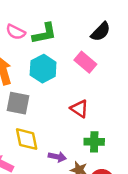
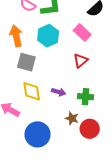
red triangle: (79, 109) -> (80, 61), moved, turned 42
purple arrow: (57, 157) -> (59, 92), moved

